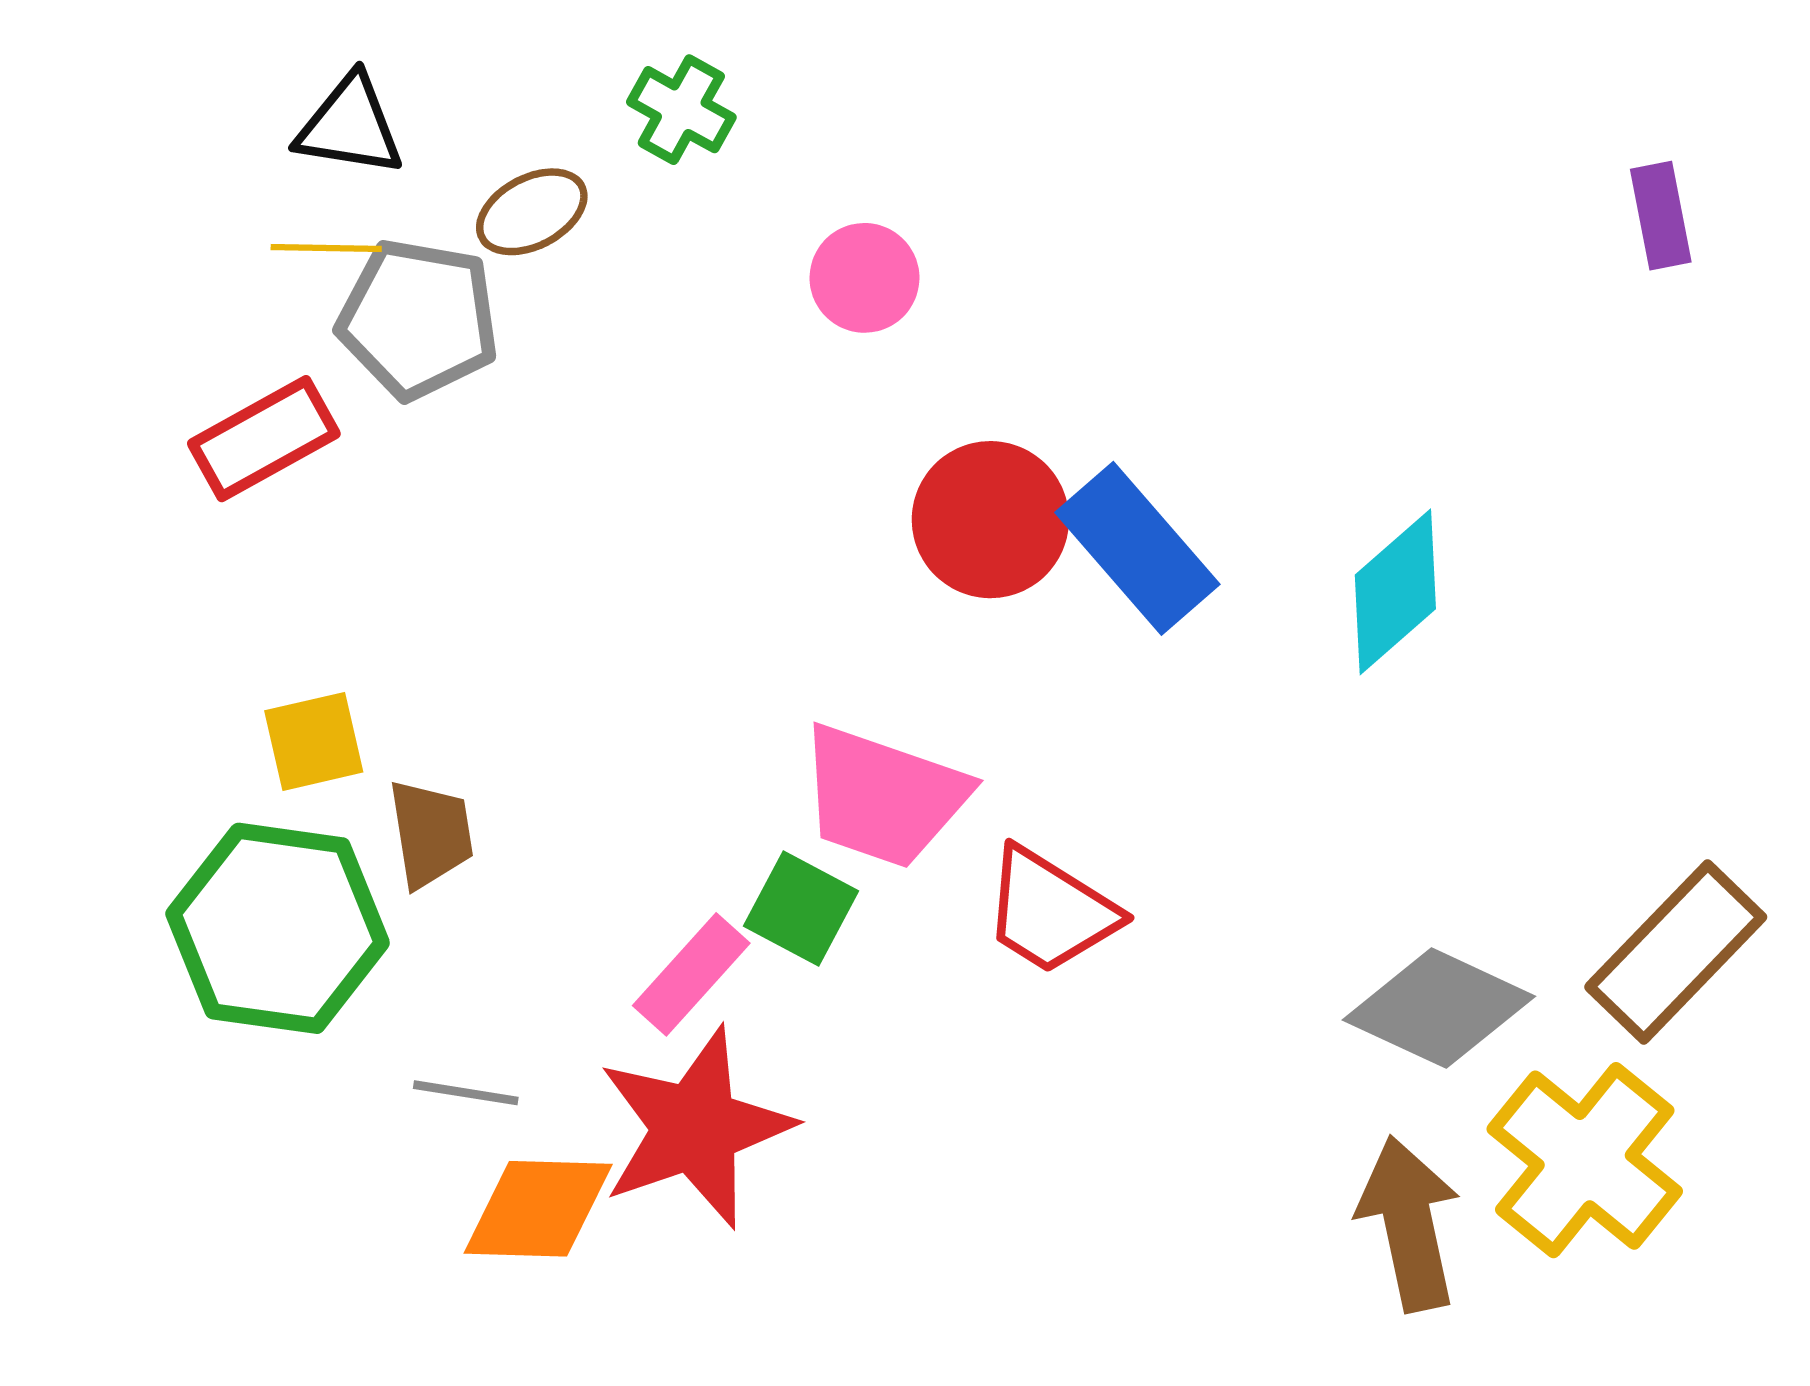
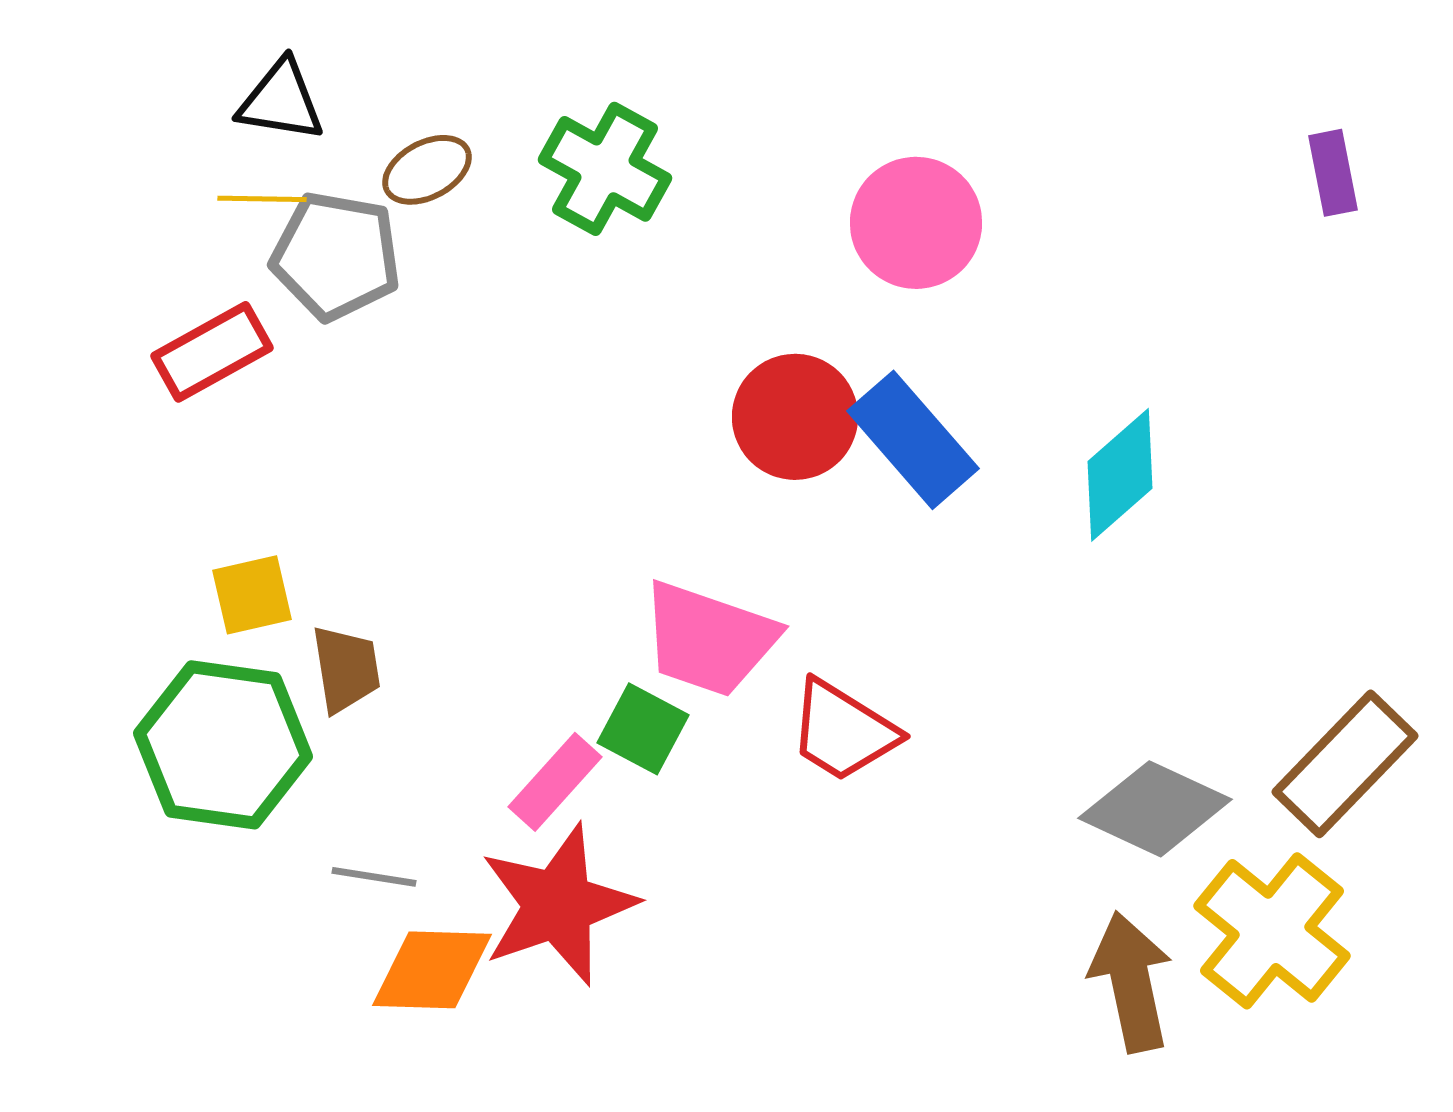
green cross: (681, 110) -> (605, 169), moved, size x1.5
pink circle: (865, 278) -> (916, 223), moved, size x1.5

